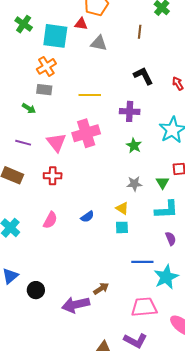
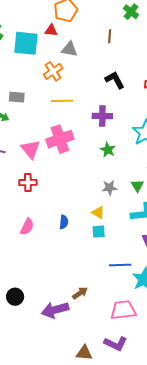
orange cross: (46, 66) -> (53, 71), moved
blue semicircle: (87, 217) -> (64, 222), turned -48

